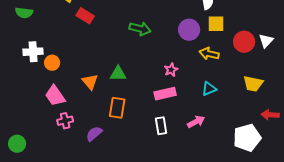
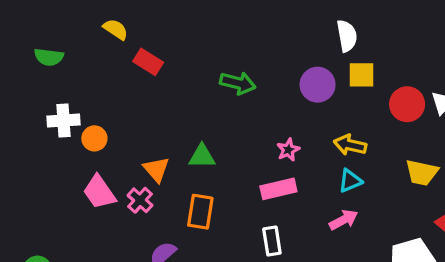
yellow arrow: (209, 54) -> (350, 145), moved
pink cross: (65, 121) -> (140, 200), moved, turned -35
pink arrow: (196, 122) -> (344, 220), moved

